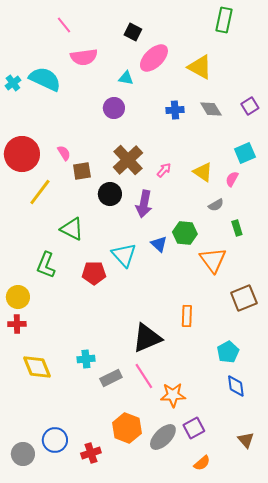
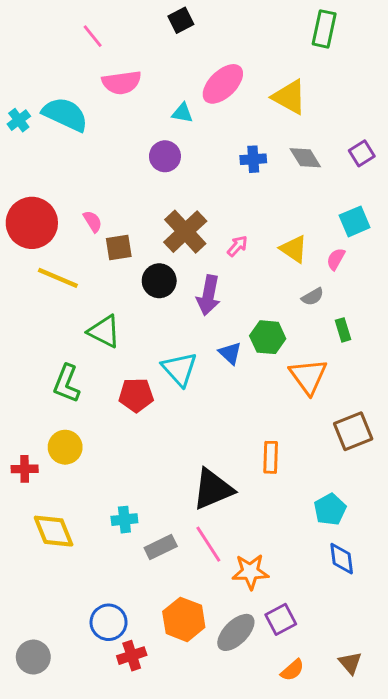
black square: (133, 32) -> (181, 20), moved, turned 36
yellow line: (40, 192) -> (58, 278), turned 76
yellow circle: (18, 297) -> (65, 447), moved
blue circle: (55, 440) -> (109, 622), moved
brown triangle: (246, 440) -> (350, 663), moved

